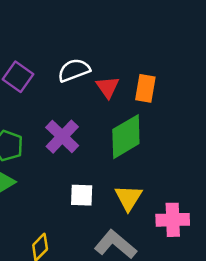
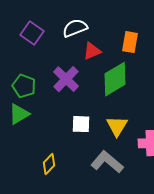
red triangle: (108, 87) -> (92, 51), moved, turned 42

